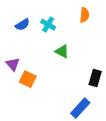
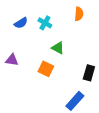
purple triangle: (13, 64) -> (12, 60), turned -40
orange square: (28, 79) -> (46, 69), moved

